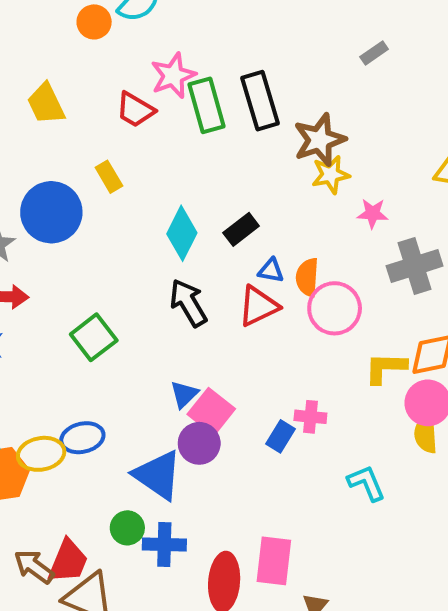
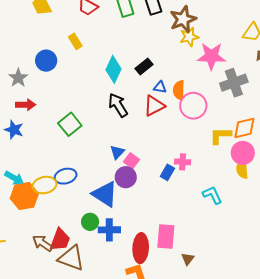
blue circle: (51, 212) -> (46, 61), size x0.7
pink star: (373, 213) -> (211, 56), size x1.8
pink square: (211, 412) -> (131, 161), size x0.7

